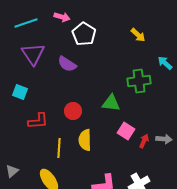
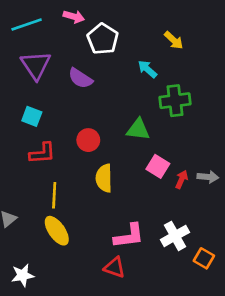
cyan arrow: (165, 63) -> (147, 69), moved
cyan square: (20, 92) -> (32, 116), moved
yellow line: (59, 148) -> (54, 195), moved

